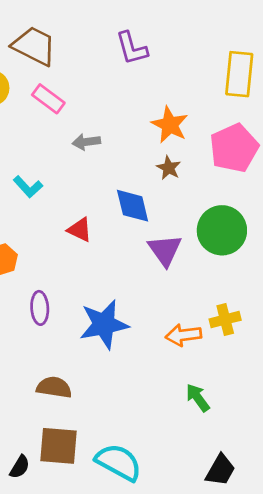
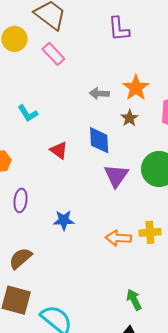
gray arrow: (86, 142) -> (99, 93), moved
blue star: (104, 324) -> (64, 220), size x0.6
brown semicircle: (54, 387) -> (20, 258), turned -60
green arrow: (198, 398) -> (134, 300), moved

